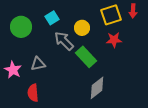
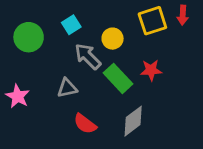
red star: (114, 40) -> (151, 70), moved
gray triangle: (38, 64) -> (67, 88), moved
red semicircle: (33, 93) -> (85, 124), moved, turned -48

